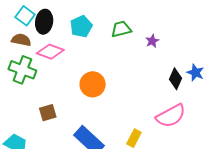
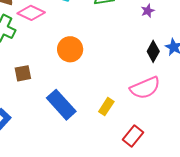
purple star: (152, 41) -> (148, 11), moved

